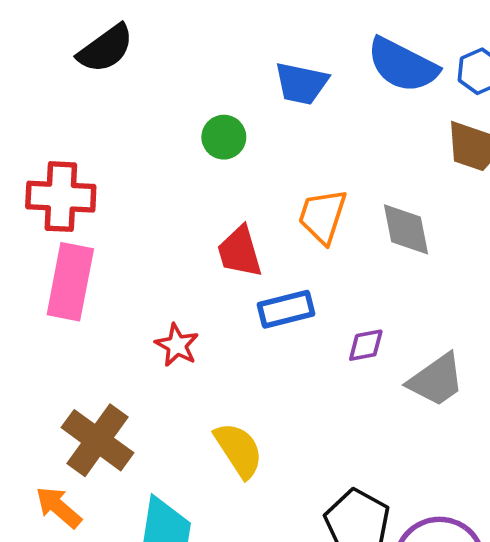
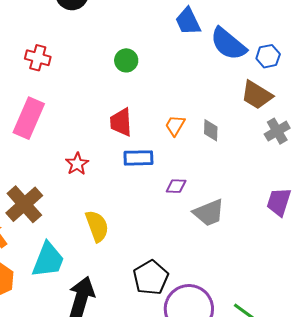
blue trapezoid: (301, 83) -> (188, 21), moved, turned 40
red cross: (61, 197) -> (38, 58), moved, size x0.7
orange trapezoid: (323, 216) -> (175, 125), moved, size x0.7
gray diamond: (406, 229) -> (211, 130), size x0.7

